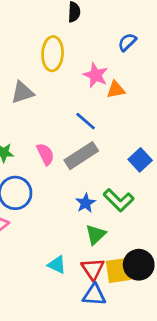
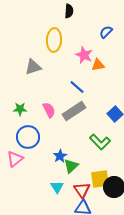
blue star: (86, 203) -> (60, 156), moved
green triangle: (96, 235) -> (71, 166), moved
cyan triangle: (57, 265) -> (57, 187), turned 32
yellow square: (119, 270) -> (100, 179), moved

